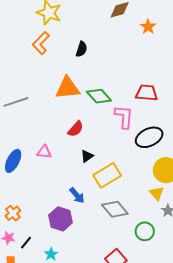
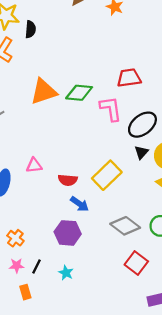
black semicircle: (82, 49) -> (31, 29), moved
green diamond: (99, 96) -> (79, 93), turned -30
red semicircle: (76, 129) -> (68, 180), moved, turned 66
black triangle: (87, 156) -> (141, 152), moved
gray diamond: (115, 209) -> (125, 226), moved

